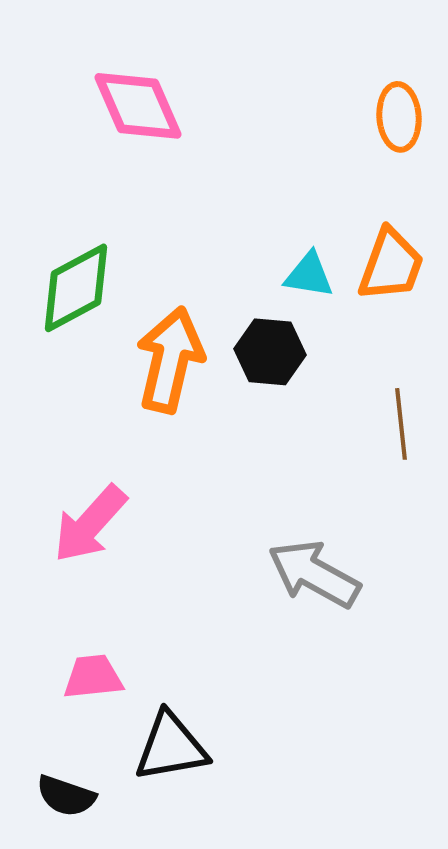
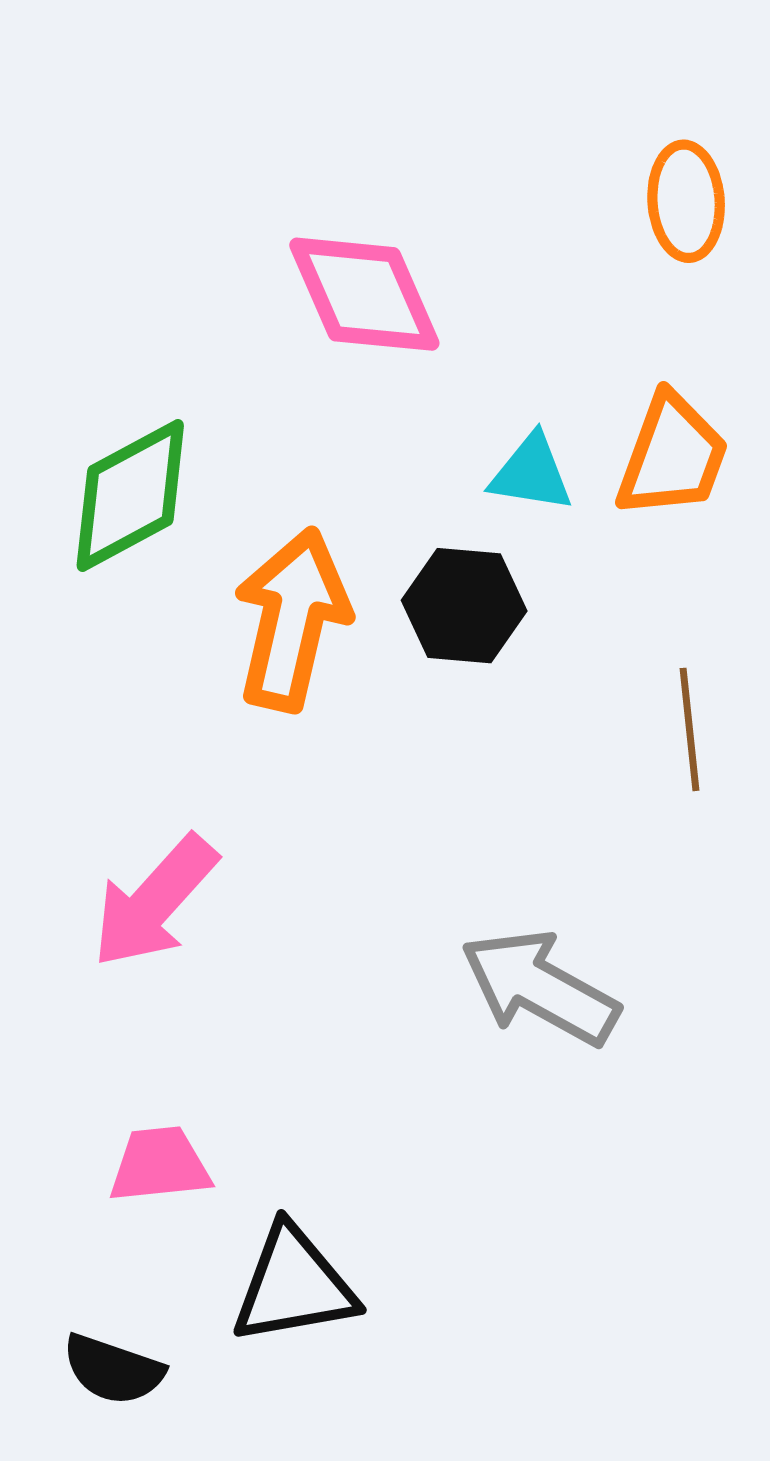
pink diamond: (138, 106) -> (364, 294), moved

